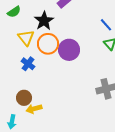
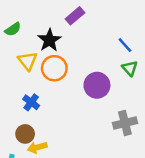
purple circle: (69, 50) -> (97, 85), moved
blue cross: (28, 64) -> (31, 102), moved

